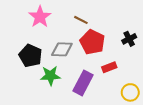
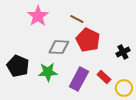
black cross: (129, 39) -> (123, 52), moved
black pentagon: (30, 56) -> (18, 66), moved
red rectangle: (109, 67) -> (104, 77), moved, turned 64

